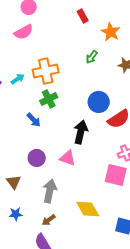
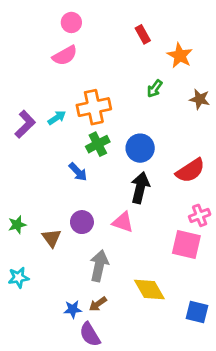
blue circle: (99, 102) -> (140, 148), moved
brown triangle: (14, 182) -> (52, 238), moved
blue star: (16, 214) -> (73, 309), moved

